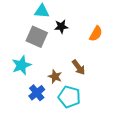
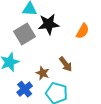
black star: (61, 27) -> (49, 24), size x1.5
gray square: (37, 37) -> (25, 34), turned 35

